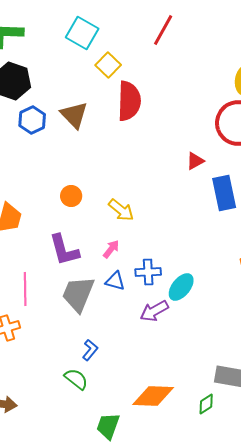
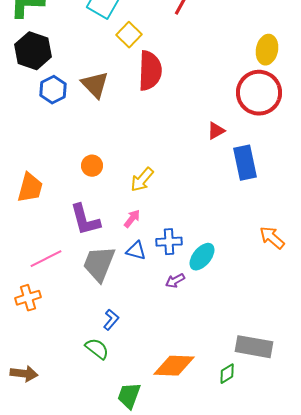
yellow arrow: (121, 210) -> (142, 180), turned 92
pink line: (25, 289) -> (46, 259), turned 64
purple arrow: (154, 311) -> (175, 281), size x0.7

